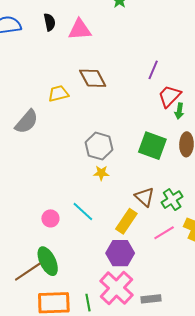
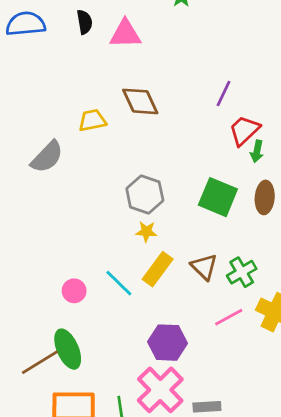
yellow rectangle: (126, 221) -> (158, 269), moved

